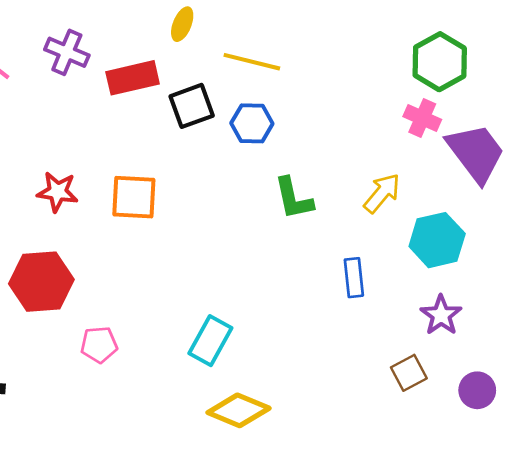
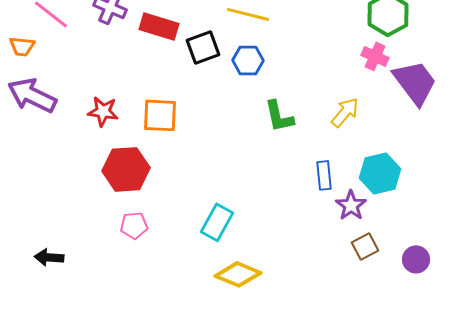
red rectangle: (133, 78) -> (159, 26), turned 30
cyan hexagon: (437, 240) -> (380, 173), moved
red hexagon: (41, 282) -> (126, 169), moved
purple star: (441, 315) -> (351, 205), moved

